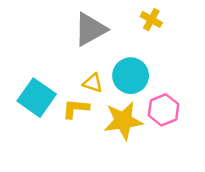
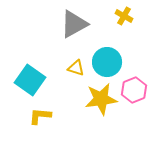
yellow L-shape: (76, 109) -> (40, 116), moved

